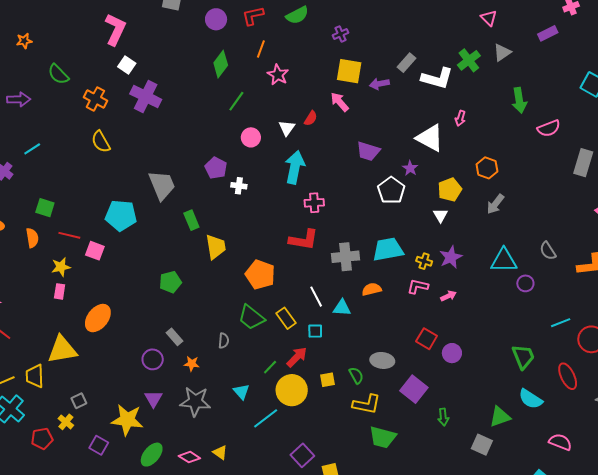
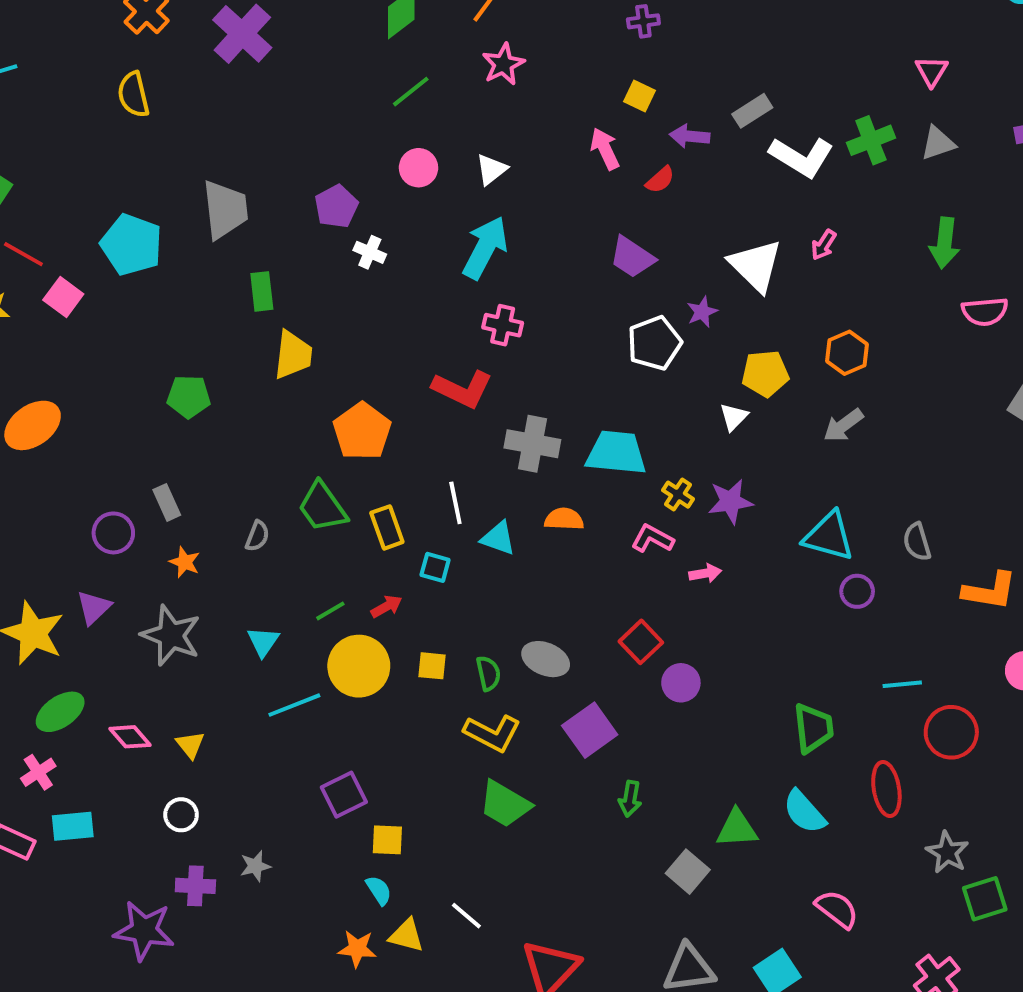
yellow square: (349, 71) -> (640, 96), size x0.6
red semicircle: (311, 118) -> (660, 180), moved
red arrow: (297, 357) -> (386, 606), size x0.7

